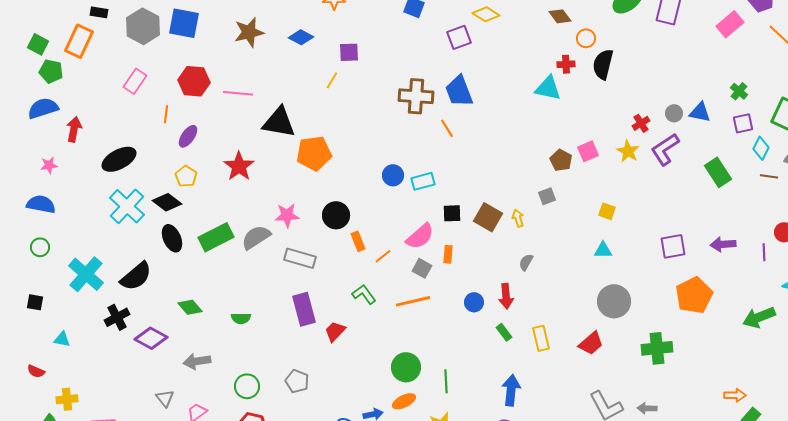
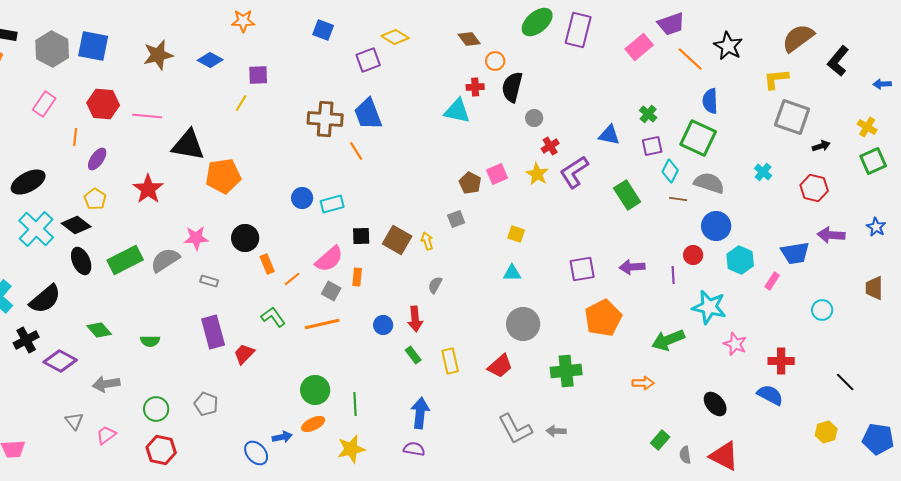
gray circle: (674, 113) -> (534, 118), moved
gray rectangle: (300, 258) -> (209, 281), size x0.6
orange arrow: (735, 395) -> (643, 383), moved

